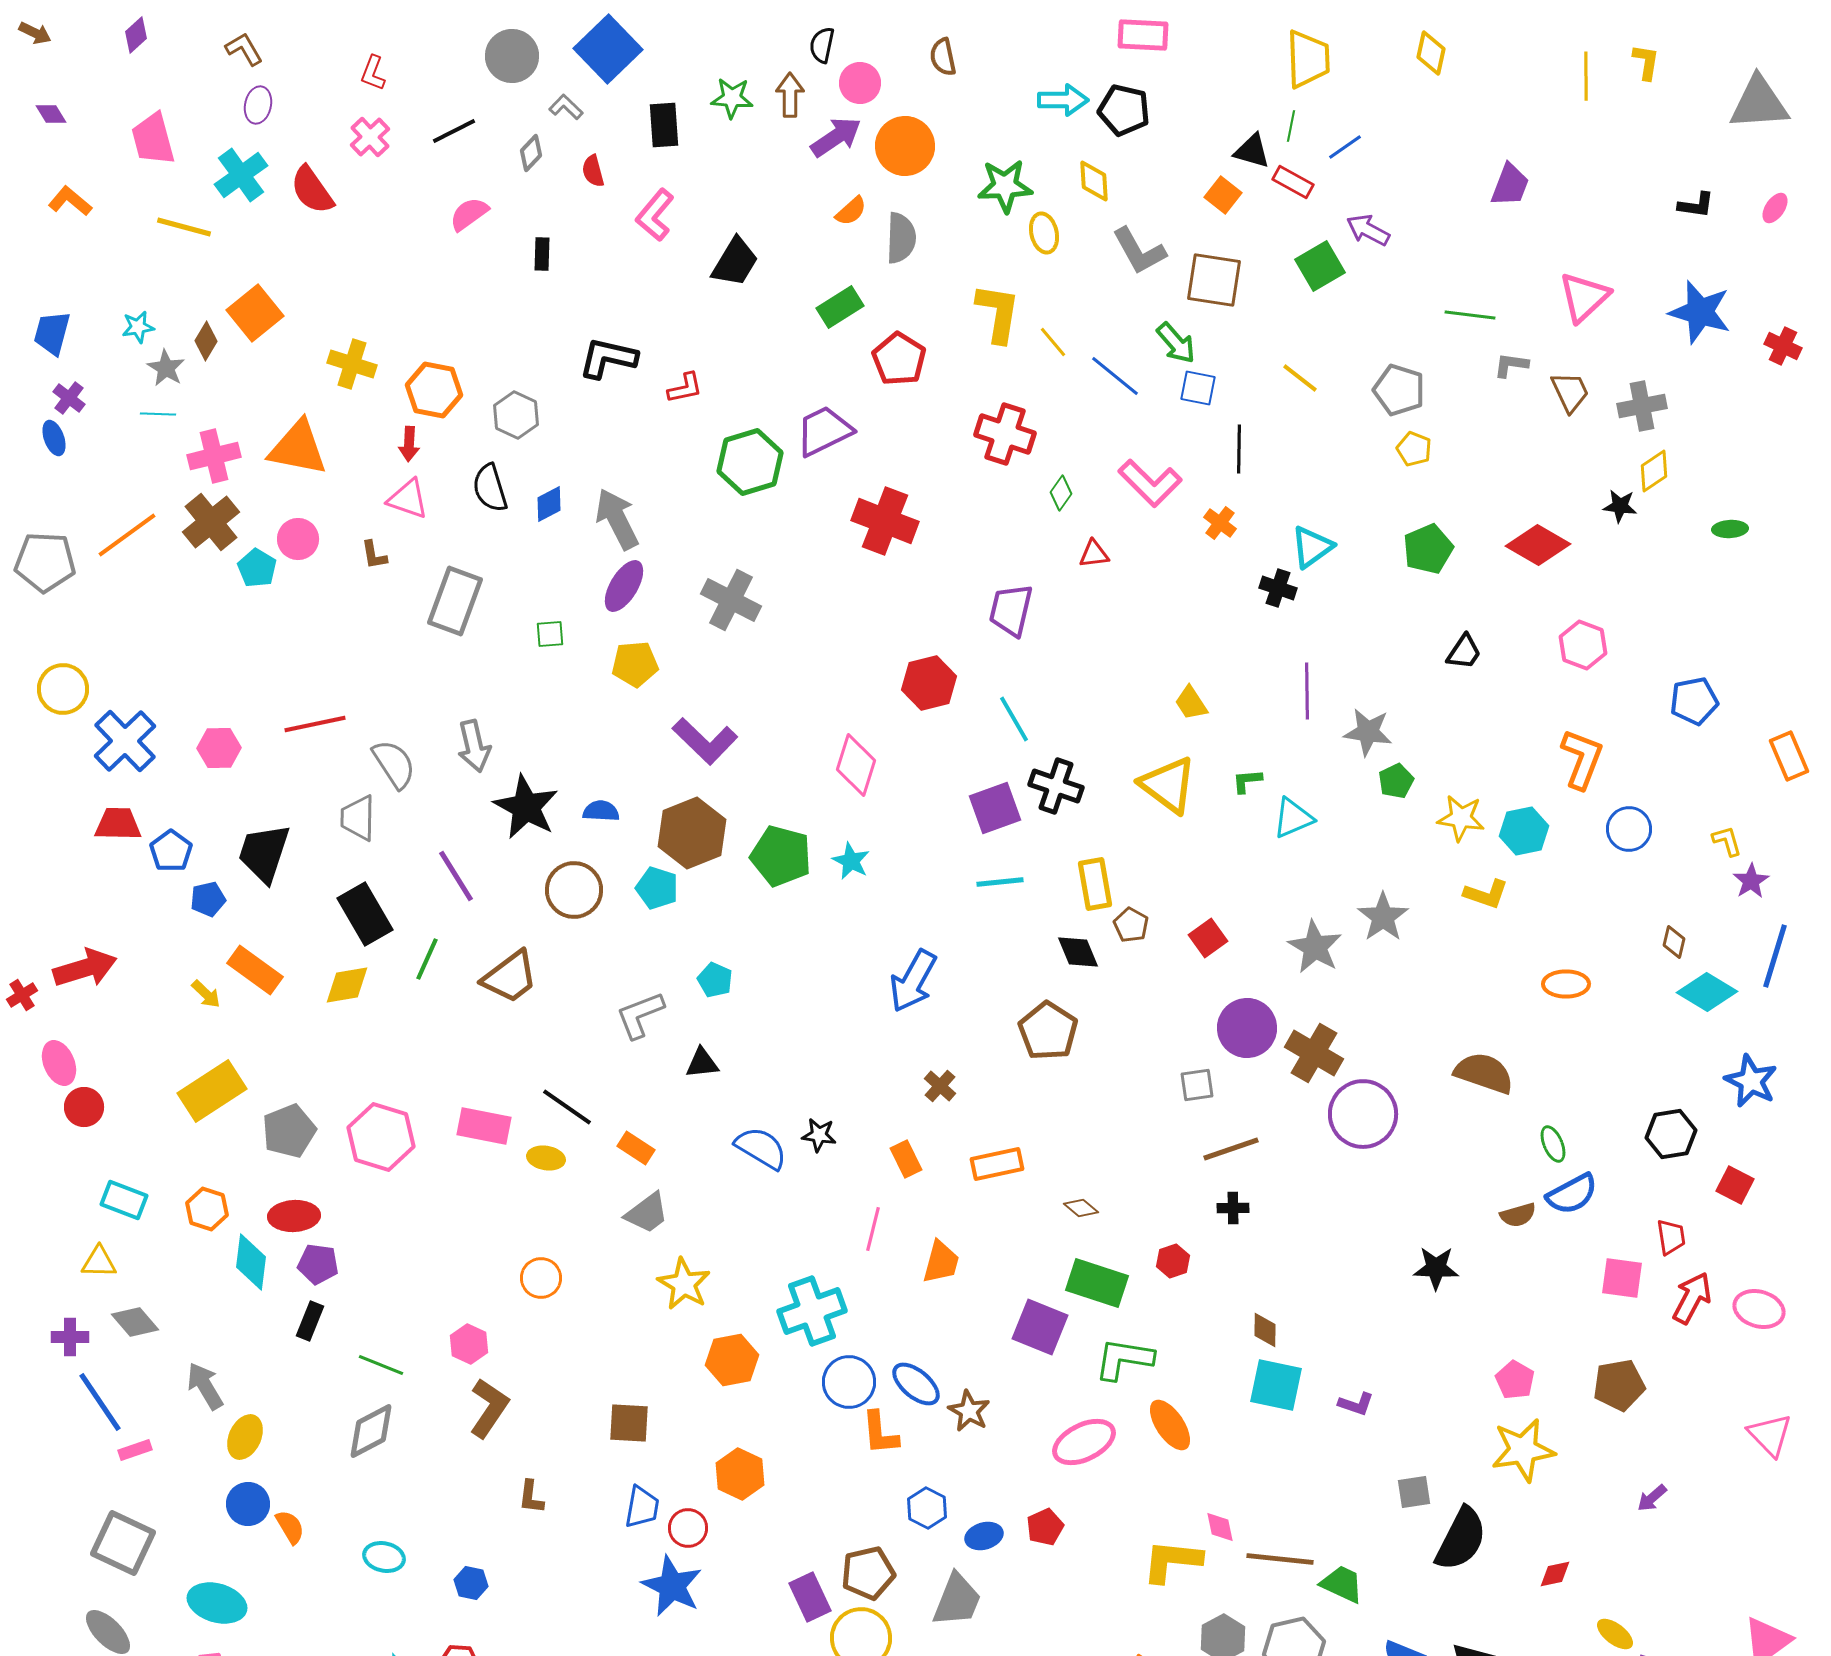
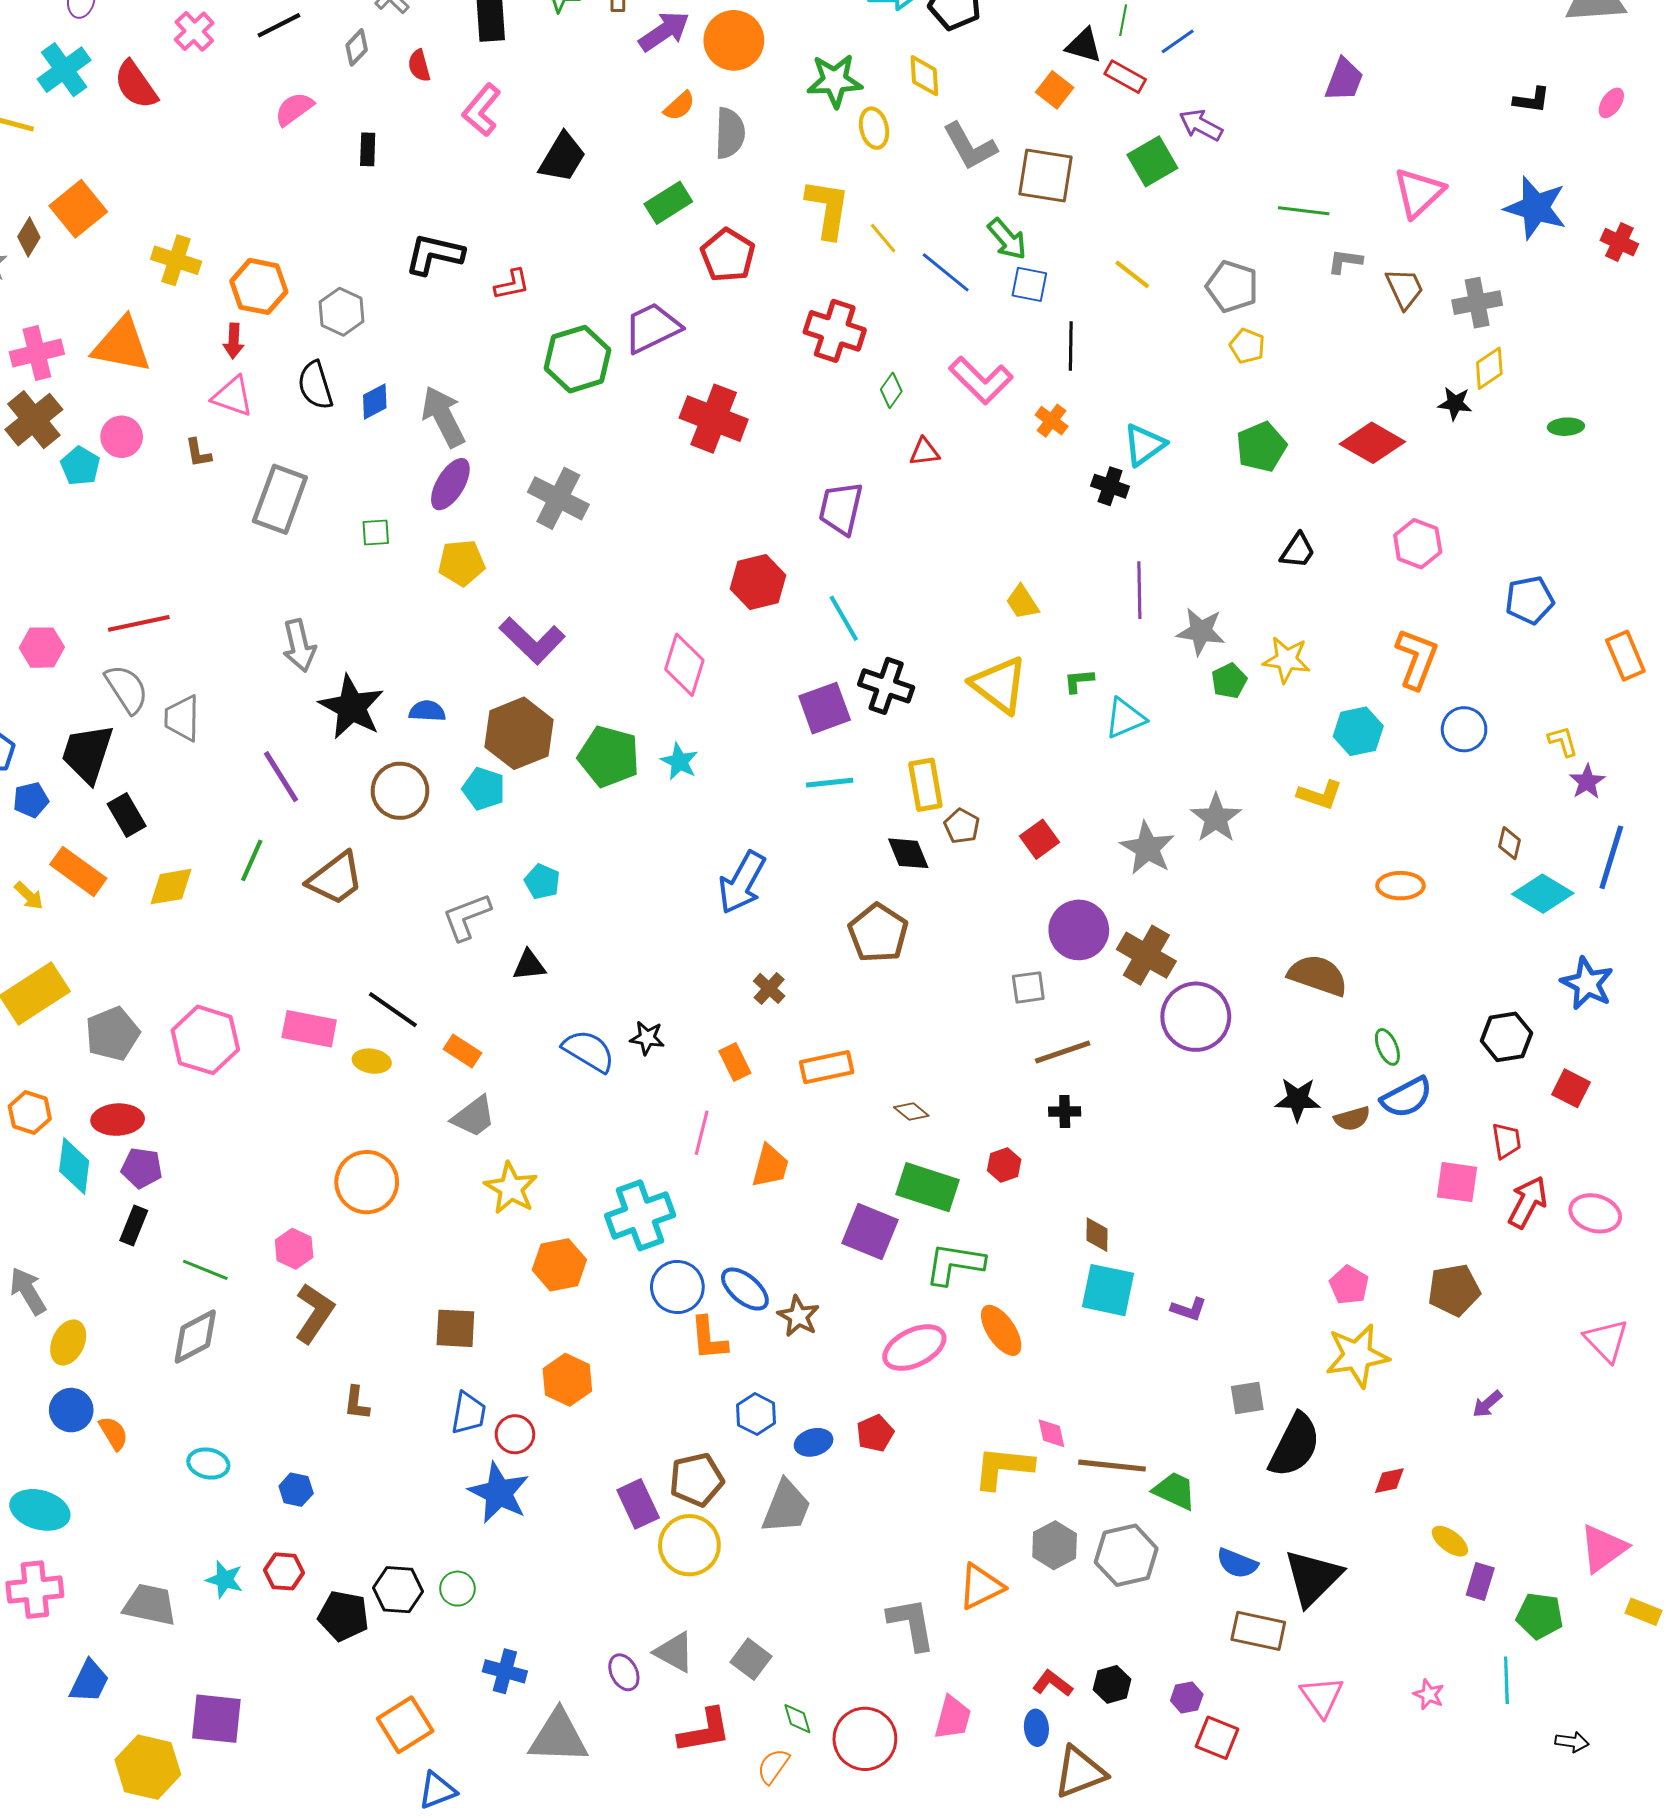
gray semicircle: (394, 764) -> (127, 689), moved
yellow star: (1461, 818) -> (1287, 660), moved
black rectangle: (365, 914) -> (127, 815), moved, size x0.7
black star: (1436, 1268) -> (1298, 1099), moved
orange circle: (541, 1278) -> (367, 1182), size x1.5

